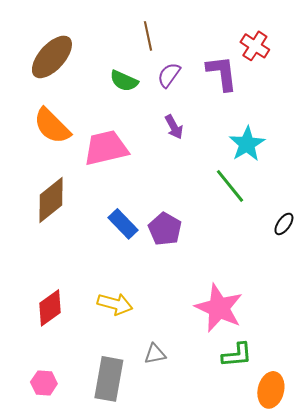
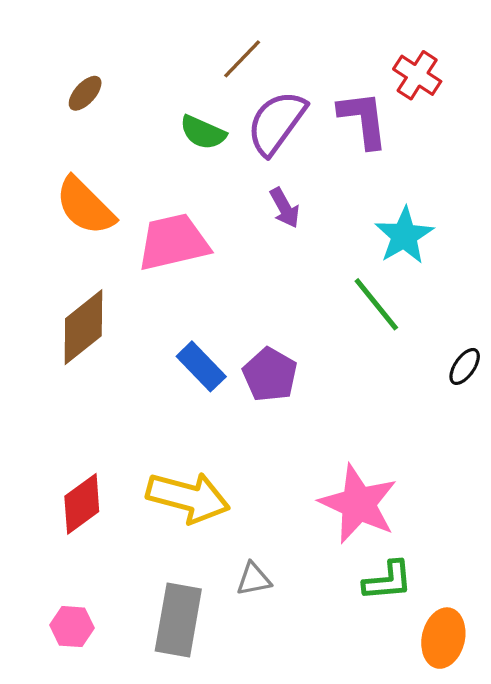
brown line: (148, 36) -> (242, 59), turned 56
brown ellipse: (52, 57) -> (85, 93), size x0.5
purple semicircle: (169, 75) -> (276, 123), size x1.6
yellow arrow: (115, 304) -> (188, 497), size x1.4

